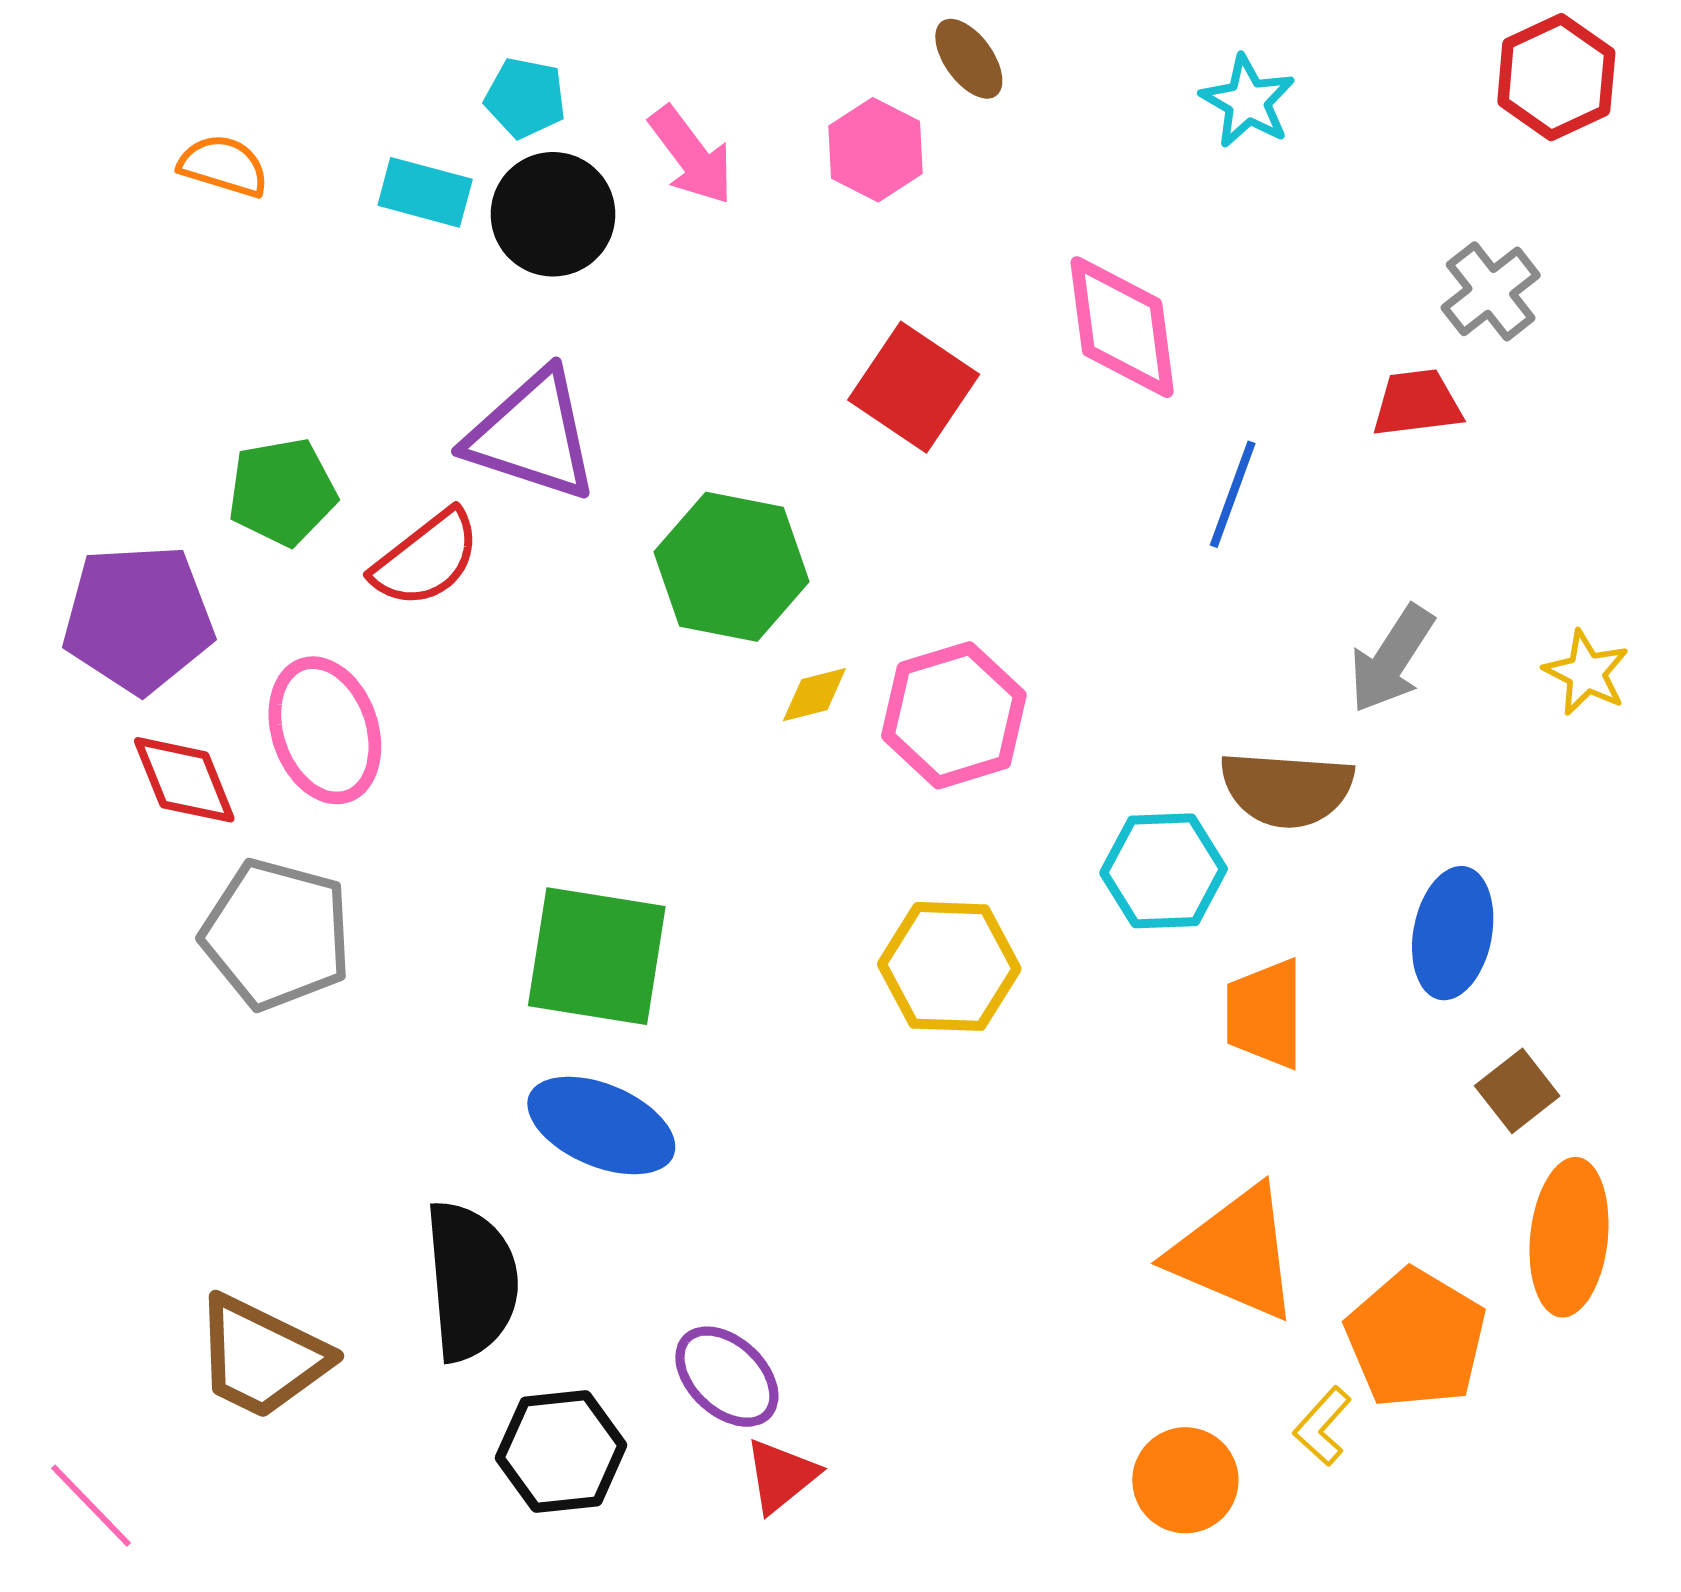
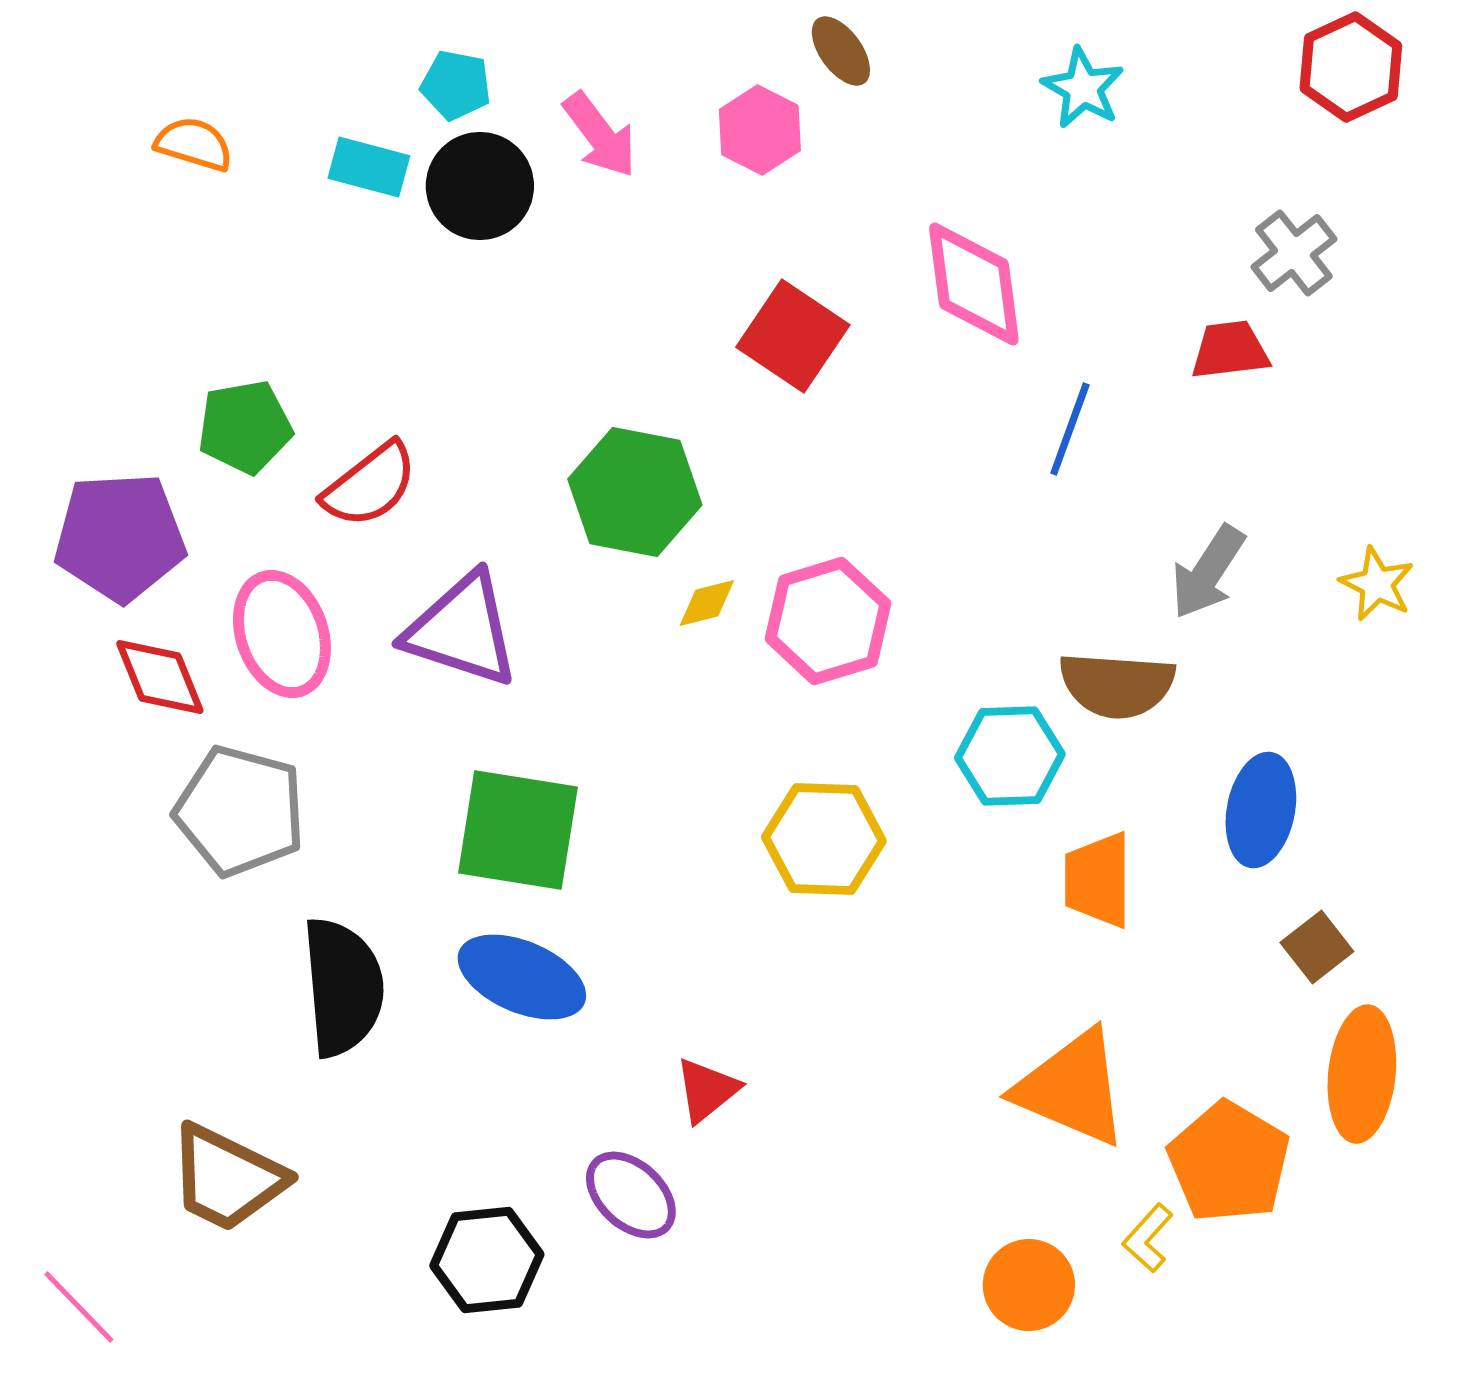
purple triangle: (532, 435) -> (462, 630), moved
black semicircle: (471, 1281) -> (343, 987), moved
red triangle: (781, 1476) -> (707, 1090), moved

